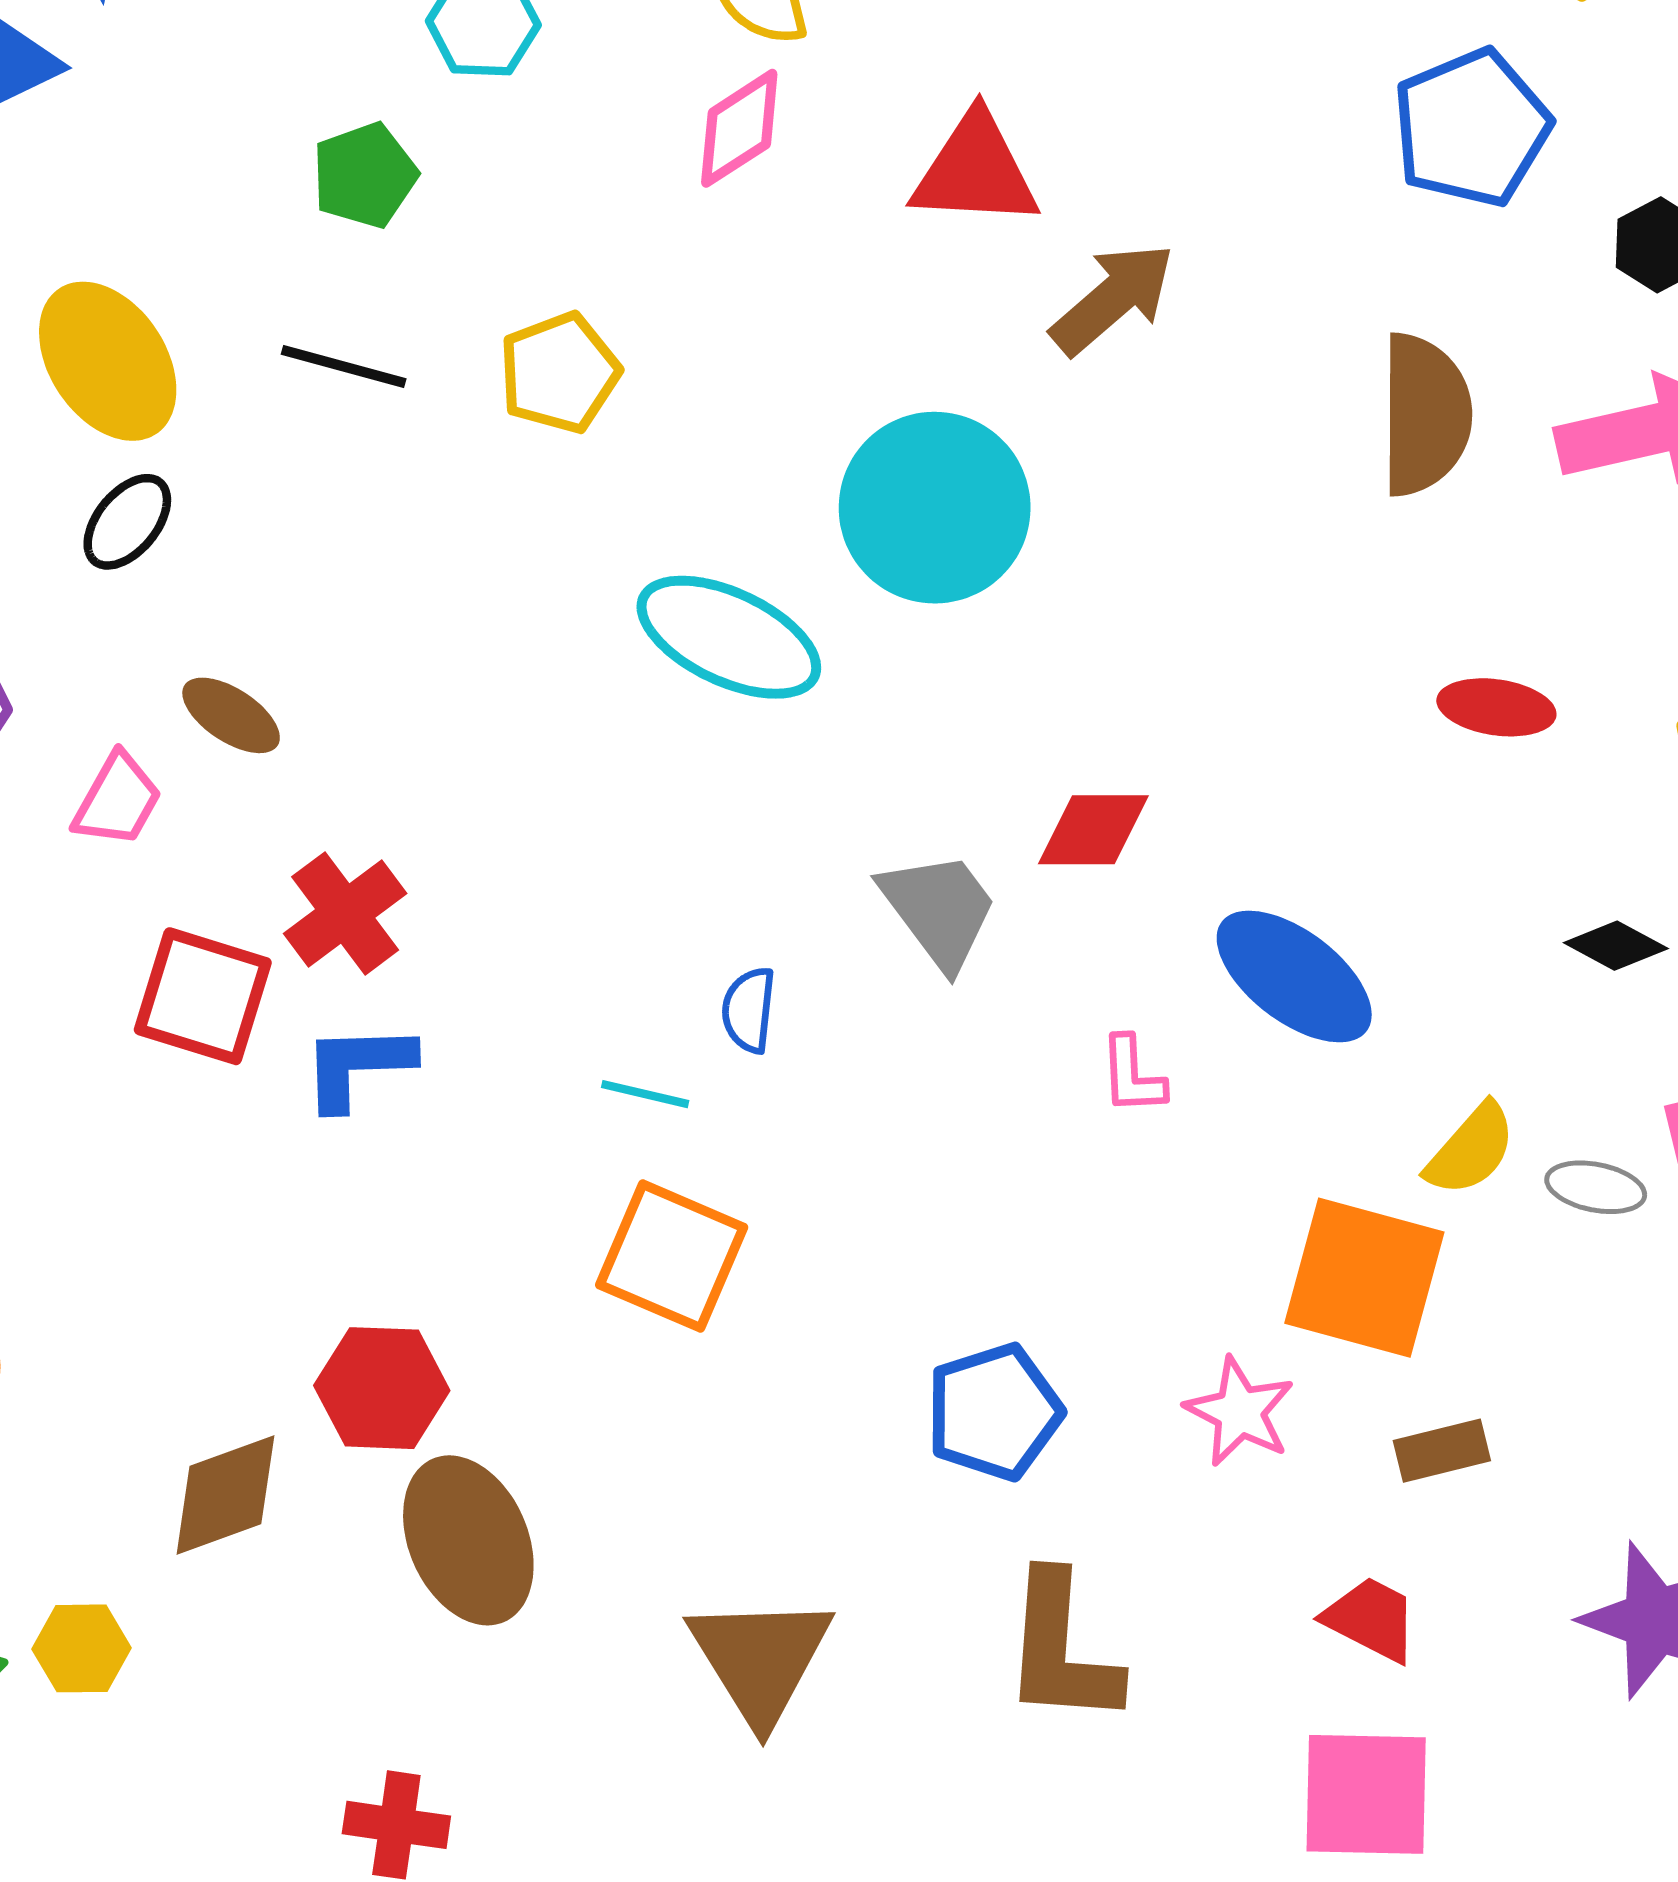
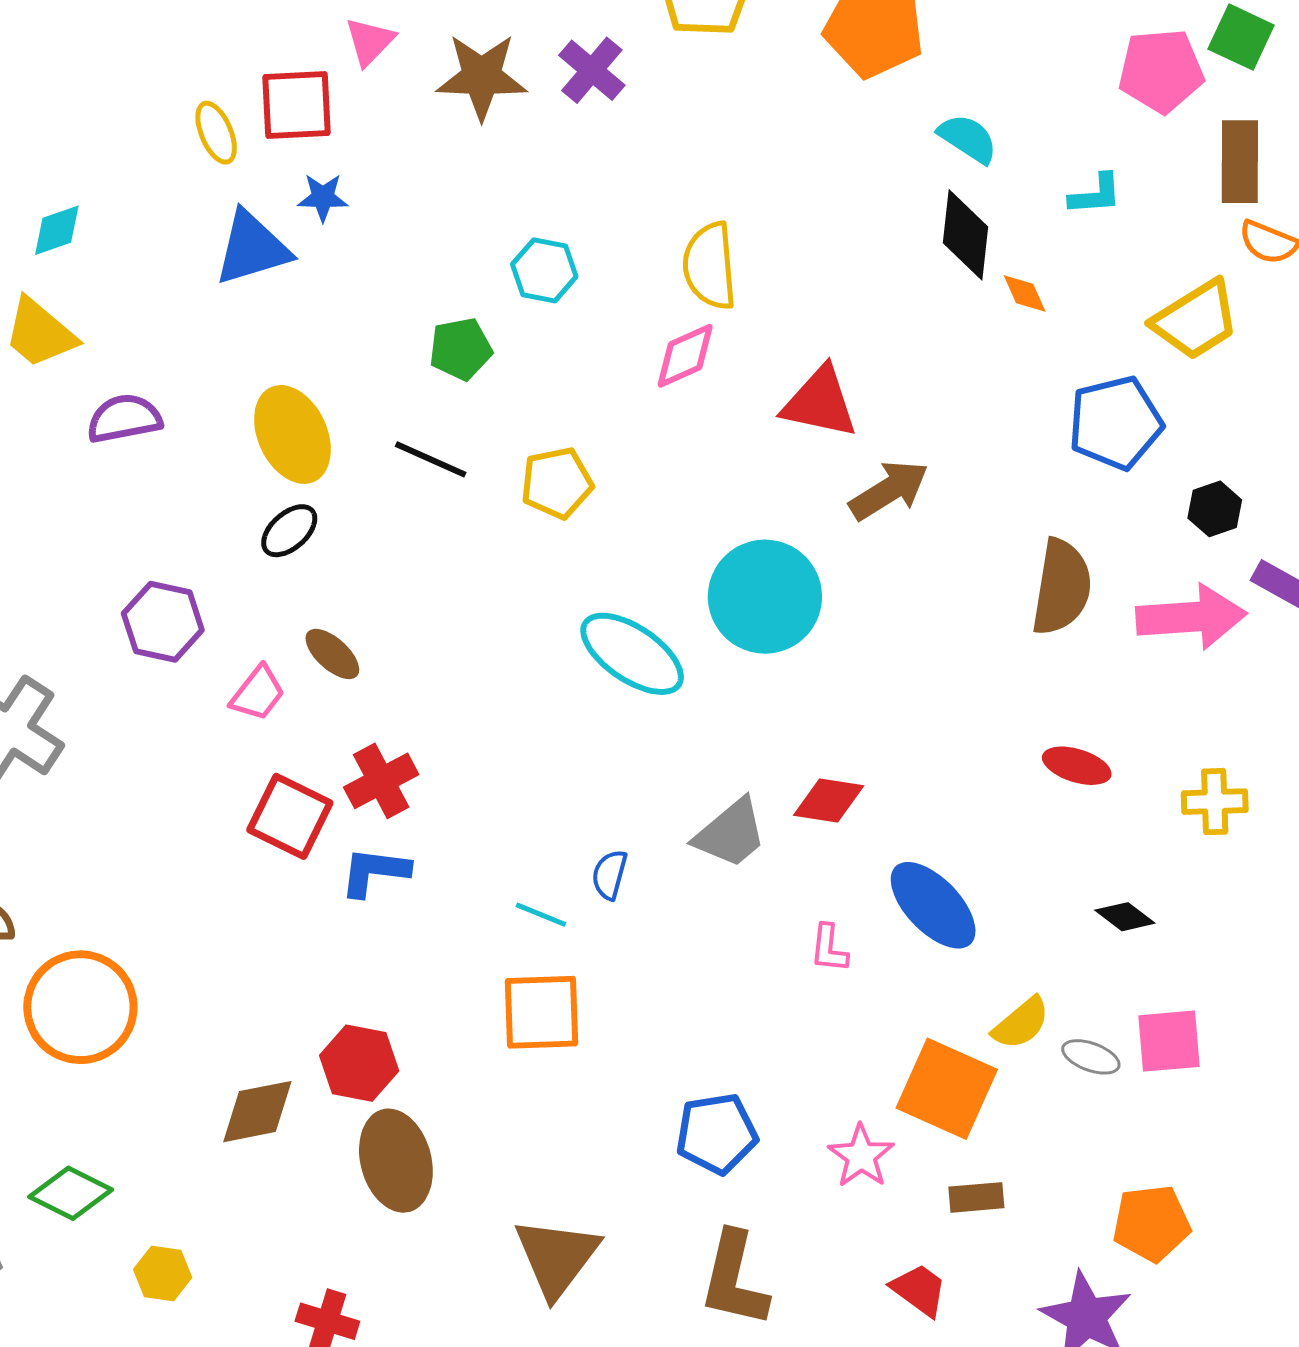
gray trapezoid: (939, 910) -> (731, 833), turned 78
orange square: (672, 1256) -> (542, 1012), turned -34
yellow hexagon: (81, 1648) -> (163, 1273), moved

